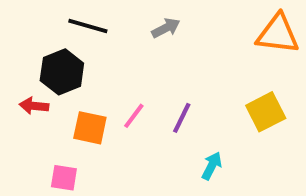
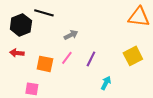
gray arrow: (166, 28) -> (71, 35), moved
black hexagon: (62, 72) -> (21, 25), moved

